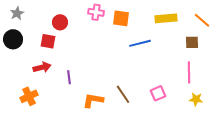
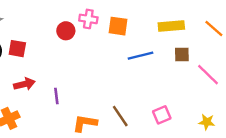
red circle: (60, 22) -> (66, 31), moved
red square: (48, 41) -> (17, 49), moved
brown square: (192, 42) -> (182, 54), moved
pink line: (189, 72) -> (208, 75), moved, turned -45

